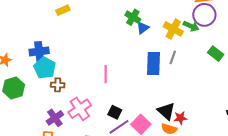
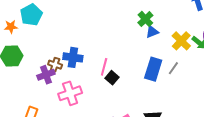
blue cross: (39, 51) -> (73, 57), moved
cyan pentagon: (45, 68) -> (31, 15), moved
black square: (115, 112) -> (112, 78), moved
purple cross: (55, 118) -> (46, 75), moved

